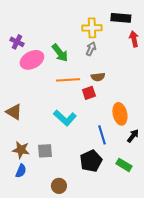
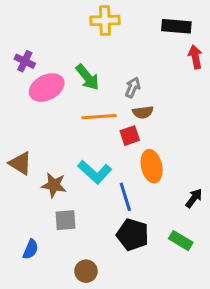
yellow cross: (92, 28) -> (105, 20), moved
gray arrow: (91, 49) -> (133, 87), moved
orange ellipse: (120, 114) -> (152, 166), moved
blue line: (102, 135) -> (125, 197), moved
brown star: (21, 150) -> (54, 185), moved
black pentagon: (91, 161) -> (133, 235), turned -30

